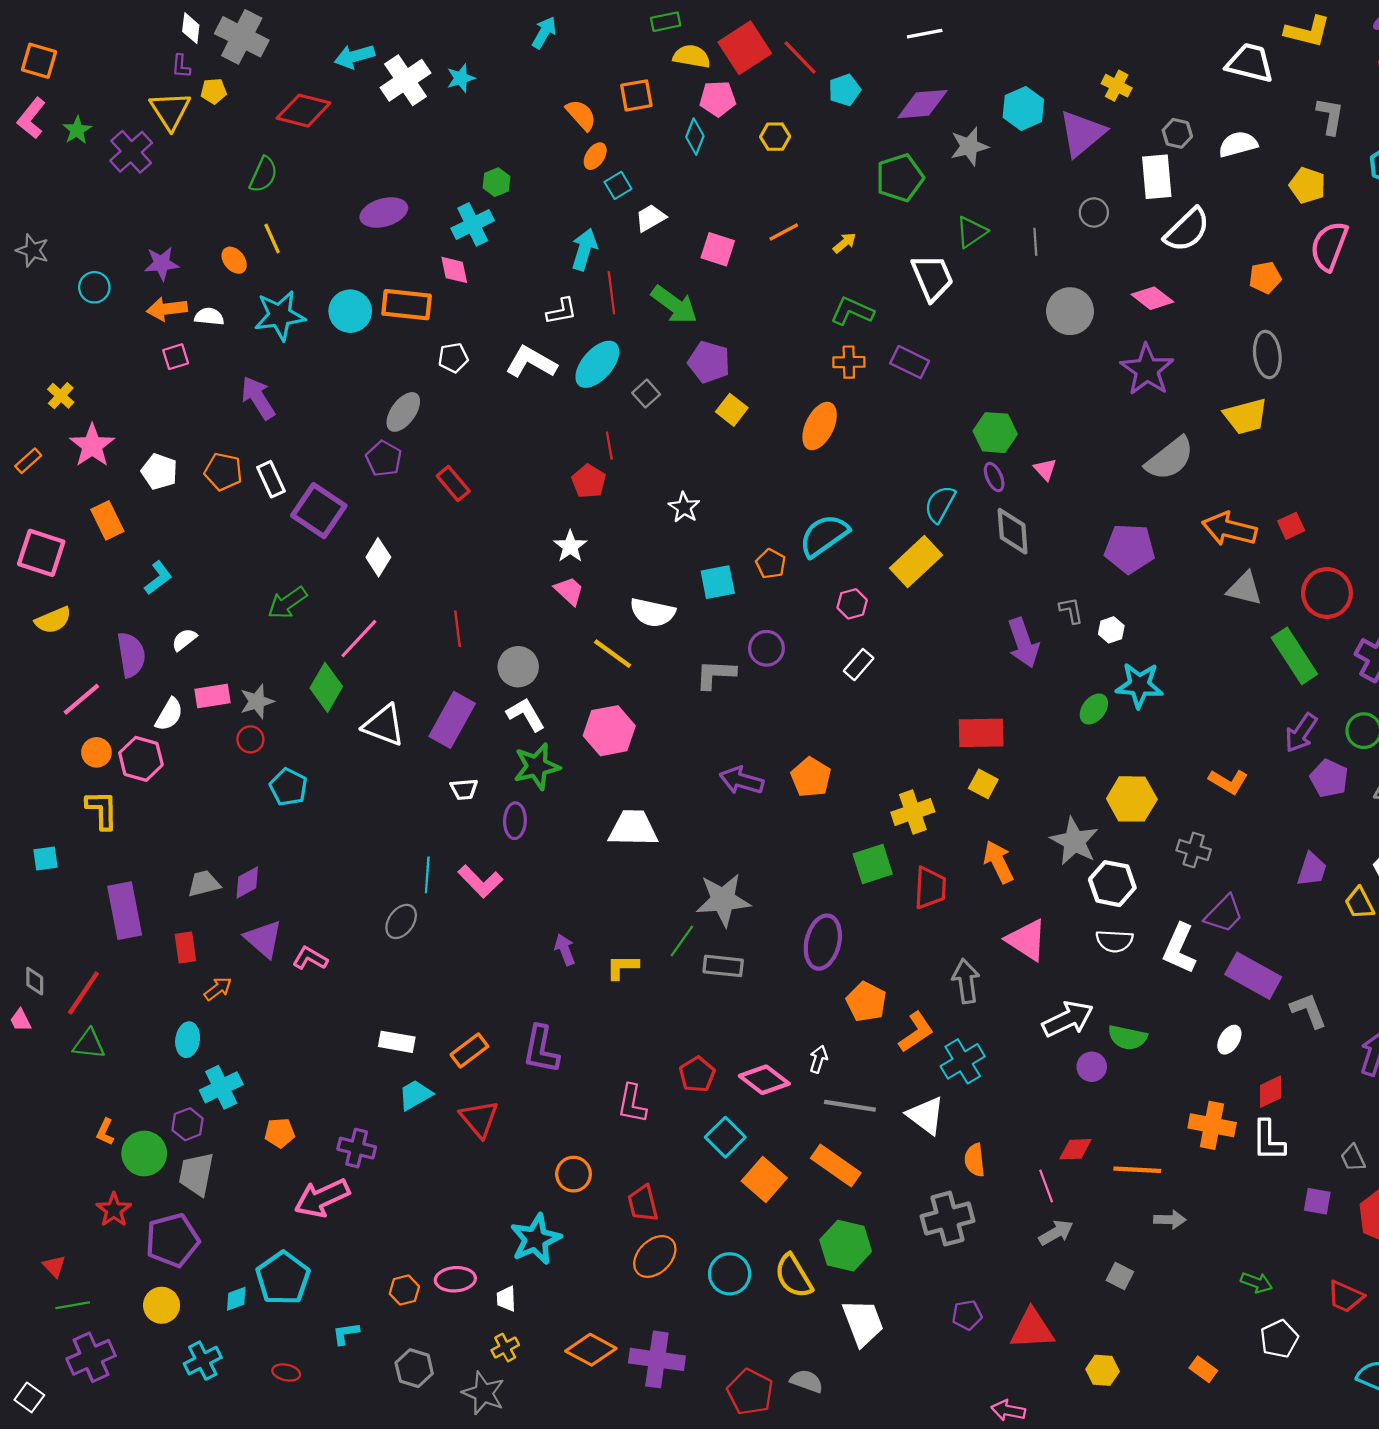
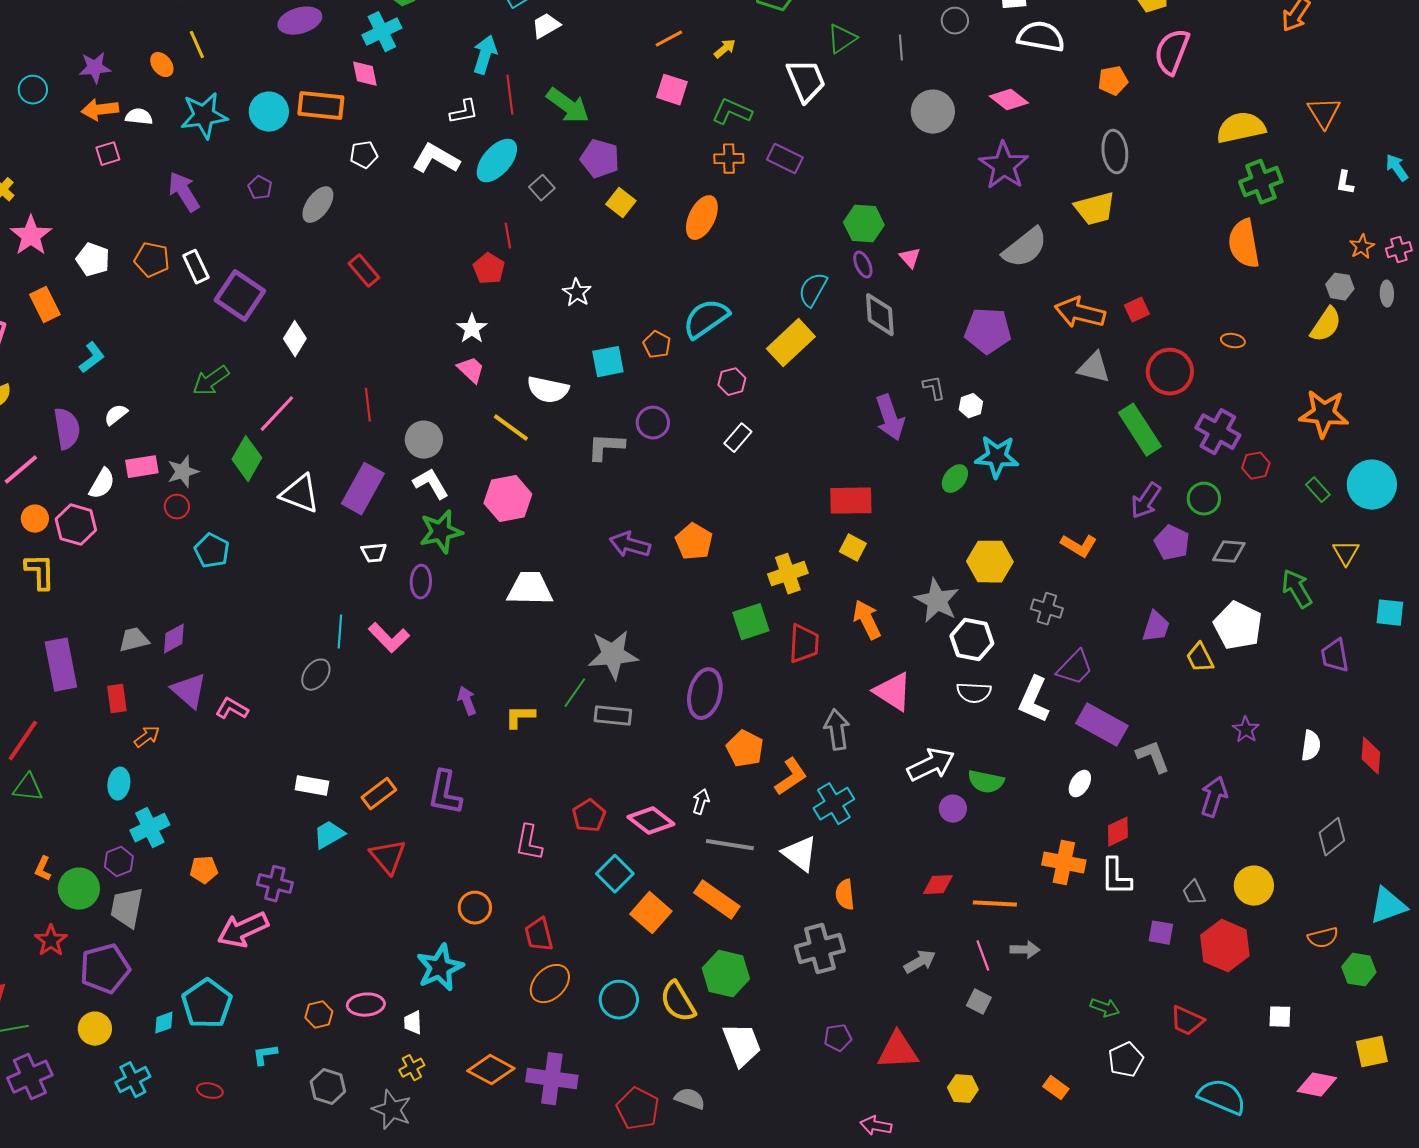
white semicircle: (1187, 230) -> (1041, 37), turned -126
pink square: (718, 249) -> (672, 90), moved
purple pentagon: (384, 459) -> (260, 188), moved, size x0.7
pink line: (1046, 1186) -> (983, 956), moved

